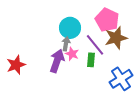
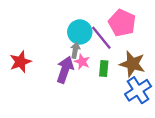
brown star: (116, 38) -> (132, 64), moved, turned 30
purple line: (95, 45) -> (101, 38), moved
red star: (16, 65) -> (20, 62), moved

